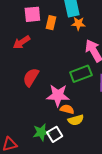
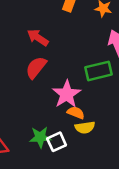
red arrow: (22, 42) -> (38, 38), moved, turned 60
pink star: (58, 95) -> (67, 94), turned 30

